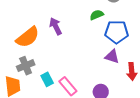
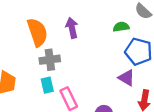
orange semicircle: (28, 37) -> (37, 32), turned -85
gray cross: (26, 66) -> (50, 60), moved

